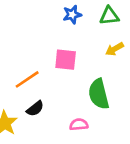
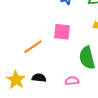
black semicircle: (35, 109) -> (39, 78), moved, turned -136

